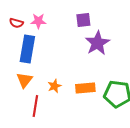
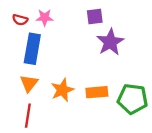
orange star: (54, 86) -> (62, 90), size x1.5
red line: (35, 106) -> (28, 116), moved

